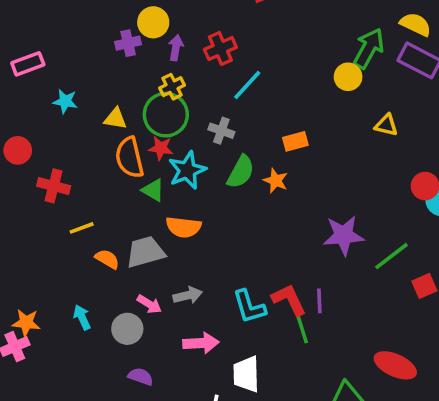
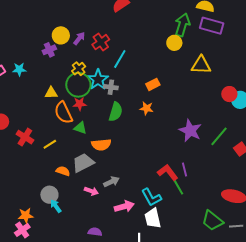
purple arrow: (176, 48) -> (79, 38), moved, turned 40
cyan star: (65, 101) -> (19, 69), moved
yellow triangle: (386, 125) -> (201, 65), size x1.5
cyan star: (187, 170) -> (98, 80), moved
green semicircle: (241, 172) -> (116, 112), moved
red cross: (54, 186) -> (25, 137), turned 30
yellow line: (82, 228) -> (50, 144), moved
purple star: (343, 235) -> (190, 131), turned -30
cyan L-shape: (249, 307) -> (151, 197), moved
gray circle: (127, 329) -> (49, 195), moved

